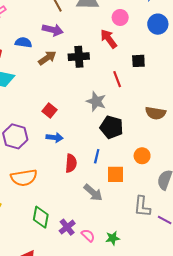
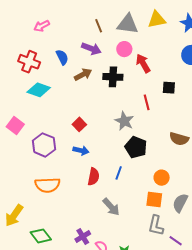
pink circle: (120, 17) -> (124, 49), moved
blue semicircle: (23, 42) -> (62, 57), turned 49
orange square: (115, 174) -> (154, 199), moved
green diamond: (41, 217) -> (41, 236), moved, turned -55

